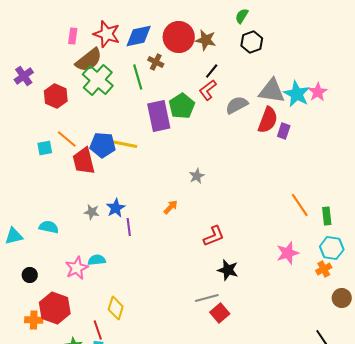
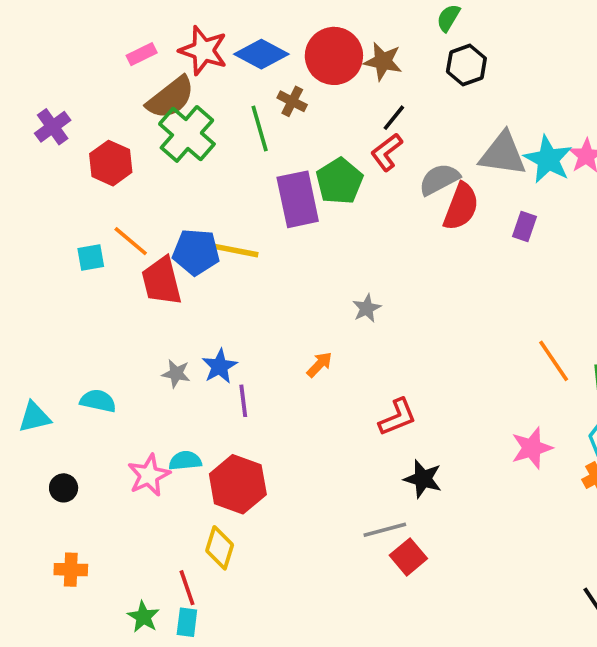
pink rectangle: (73, 36) -> (142, 54), turned 56
blue diamond: (139, 36) -> (261, 54), turned 40
red semicircle: (268, 120) -> (461, 207), moved
red hexagon: (55, 308) -> (238, 484), moved

